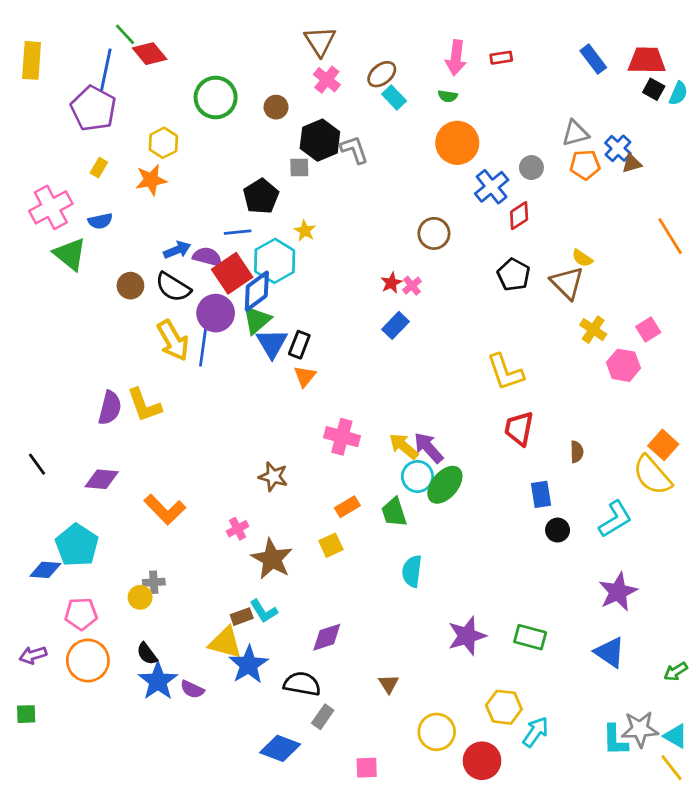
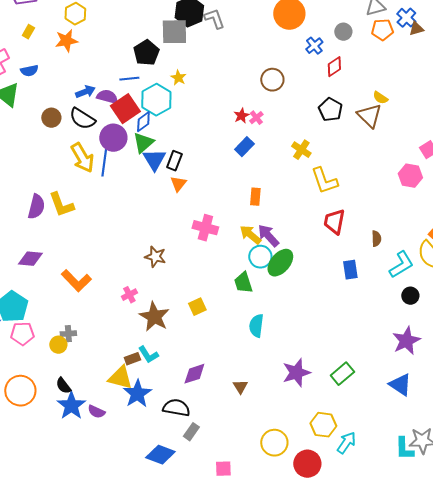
gray square: (299, 168) -> (174, 32), size x1.8
blue cross: (492, 187) -> (314, 46), size x0.7
blue diamond: (257, 291) -> (143, 122), size x0.7
yellow cross: (593, 330) -> (301, 150), moved
orange rectangle: (347, 507) -> (255, 197), moved, turned -54
cyan L-shape: (615, 519) -> (401, 265), moved
black circle: (558, 530) -> (410, 296), moved
pink pentagon: (81, 614) -> (22, 334), moved
green rectangle: (530, 637) -> (342, 374), turned -55
brown triangle: (389, 684) -> (240, 387), moved

